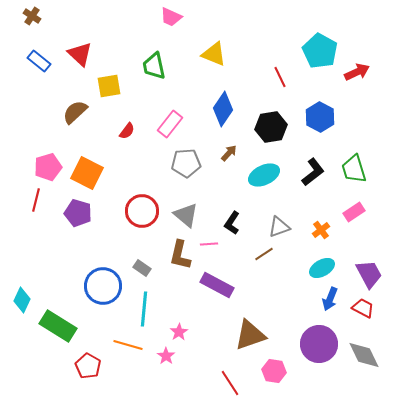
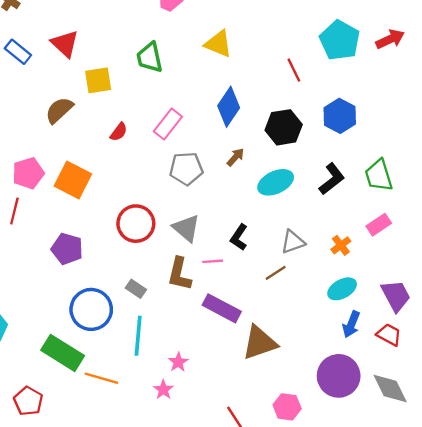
red arrow: (357, 72) -> (390, 39), moved
purple pentagon: (78, 213) -> (67, 249), moved
green rectangle: (58, 326) -> (63, 353), moved
brown triangle: (250, 335) -> (260, 343), moved
orange line: (128, 345) -> (102, 378), moved
red pentagon: (88, 366) -> (28, 401), moved

